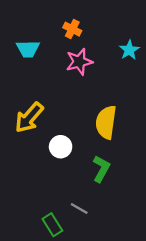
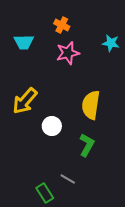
cyan star: (129, 50) -> (111, 43), turned -30

